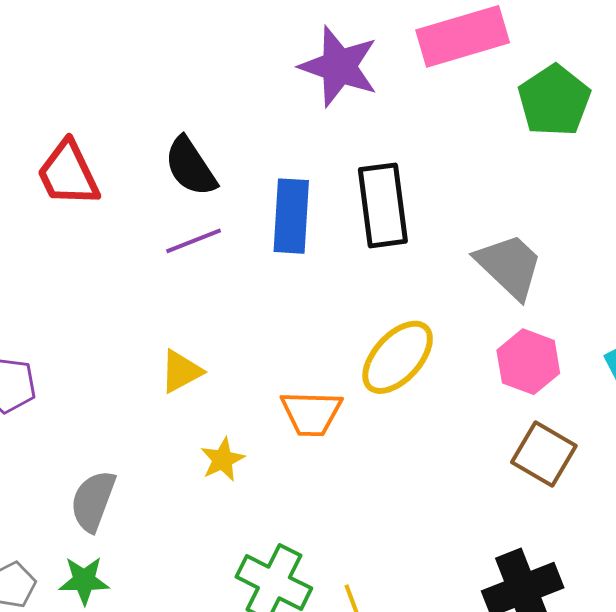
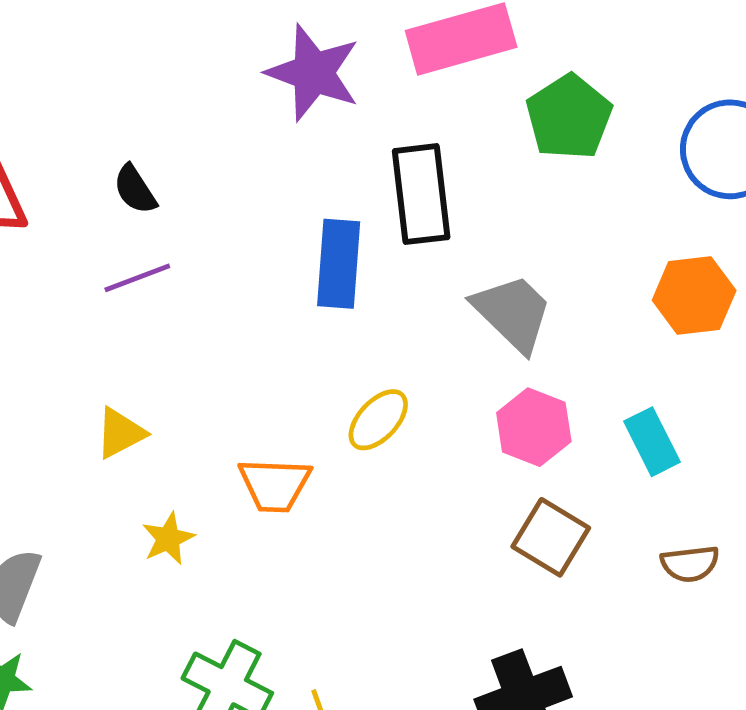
black semicircle: (190, 167) -> (135, 189), size x0.7
black rectangle: (383, 205) -> (421, 194), moved
blue rectangle: (291, 216) -> (339, 264), moved
yellow ellipse: (398, 357) -> (378, 420), size x0.7

